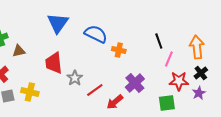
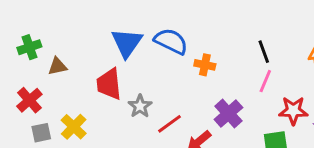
blue triangle: (58, 23) -> (127, 43), moved
pink line: (169, 59) -> (265, 81), moved
yellow cross: (30, 92) -> (74, 127), turned 30

